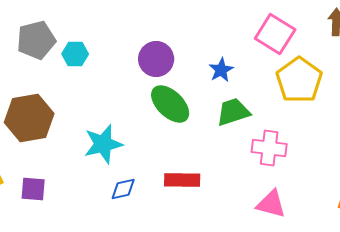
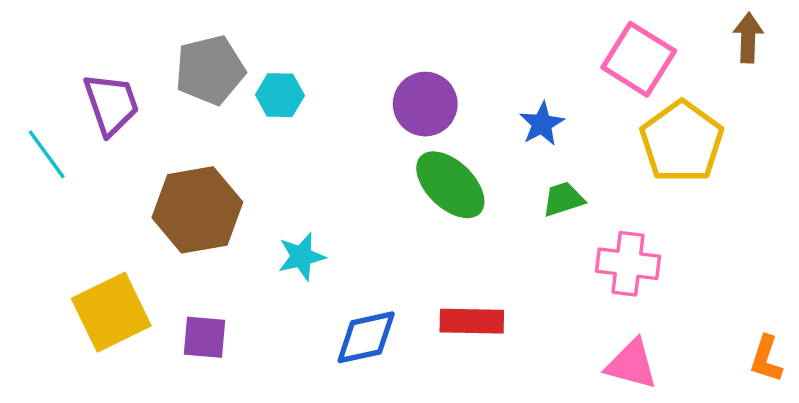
green trapezoid: (233, 112) -> (563, 199), size x0.7
cyan star: (103, 144) -> (301, 257), moved, size x0.7
blue diamond: (123, 189) -> (366, 337), size x1.4

